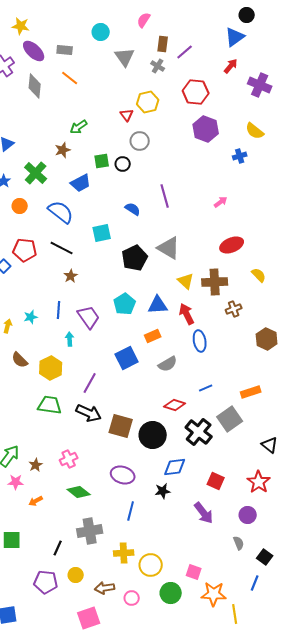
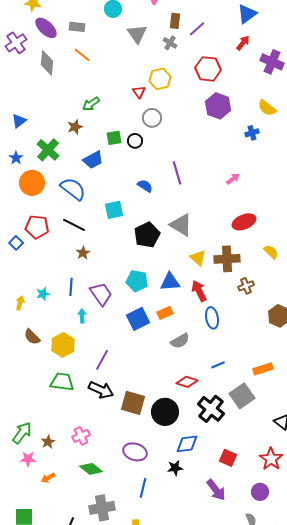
orange circle: (20, 206) -> (32, 183), size x1.6
cyan pentagon: (125, 304) -> (137, 281), turned -30
blue square: (127, 358) -> (138, 319), moved

